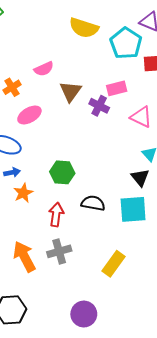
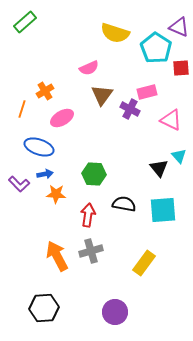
pink semicircle: (44, 69) -> (89, 68), moved
black triangle: (140, 178) -> (159, 168), moved
orange star: (23, 193) -> (56, 194), turned 30

